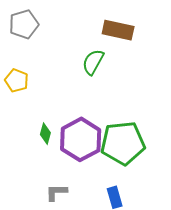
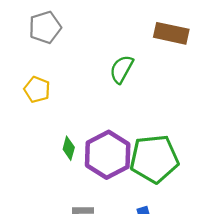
brown rectangle: (118, 30) -> (171, 33), moved

